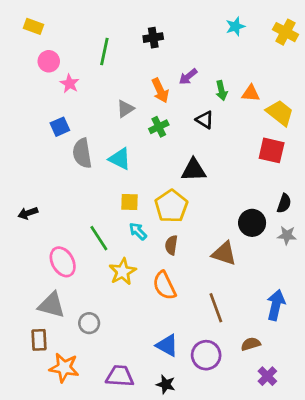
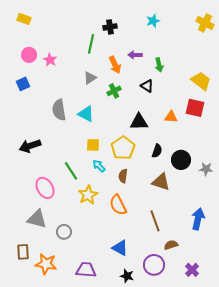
cyan star: (235, 26) -> (153, 21), moved
green line: (104, 52) -> (91, 44), moved
pink circle: (49, 61) -> (29, 55), moved
purple arrow: (188, 77) -> (135, 55), turned 40
orange triangle: (251, 93) -> (171, 117), moved
blue square: (60, 127) -> (23, 84), moved
black semicircle: (284, 203) -> (157, 151), moved
black arrow: (28, 213) -> (30, 146), moved, size x1.5
brown rectangle: (39, 340) -> (23, 252), moved
brown semicircle: (251, 344) -> (171, 245), moved
purple circle: (206, 355) -> (154, 265), moved
black star: (166, 384) -> (127, 276), moved

